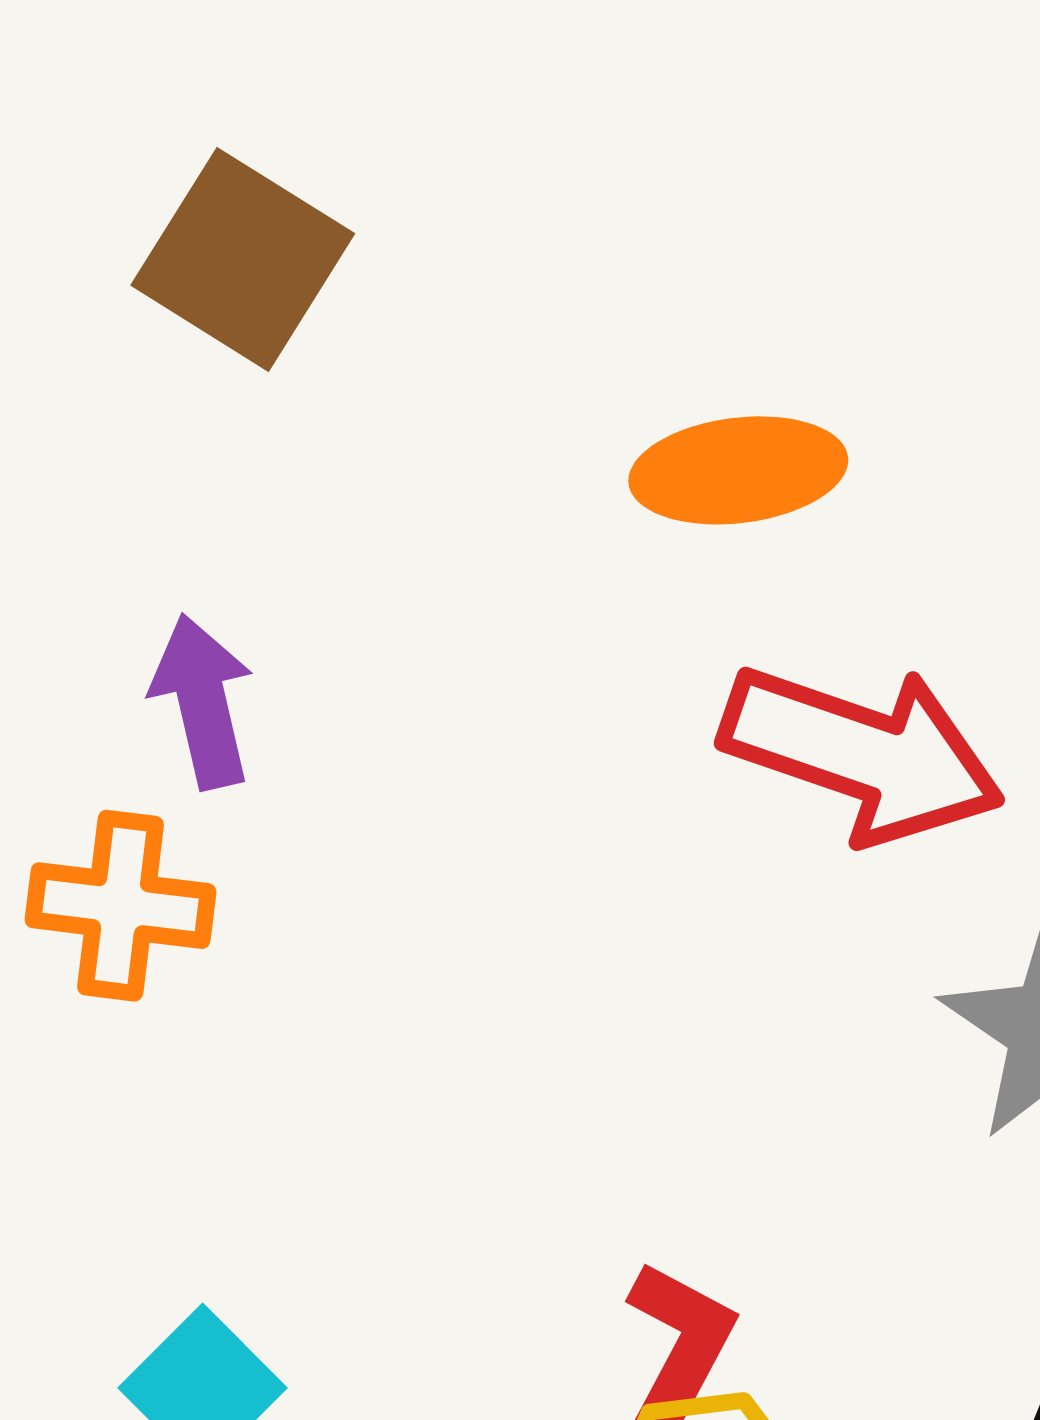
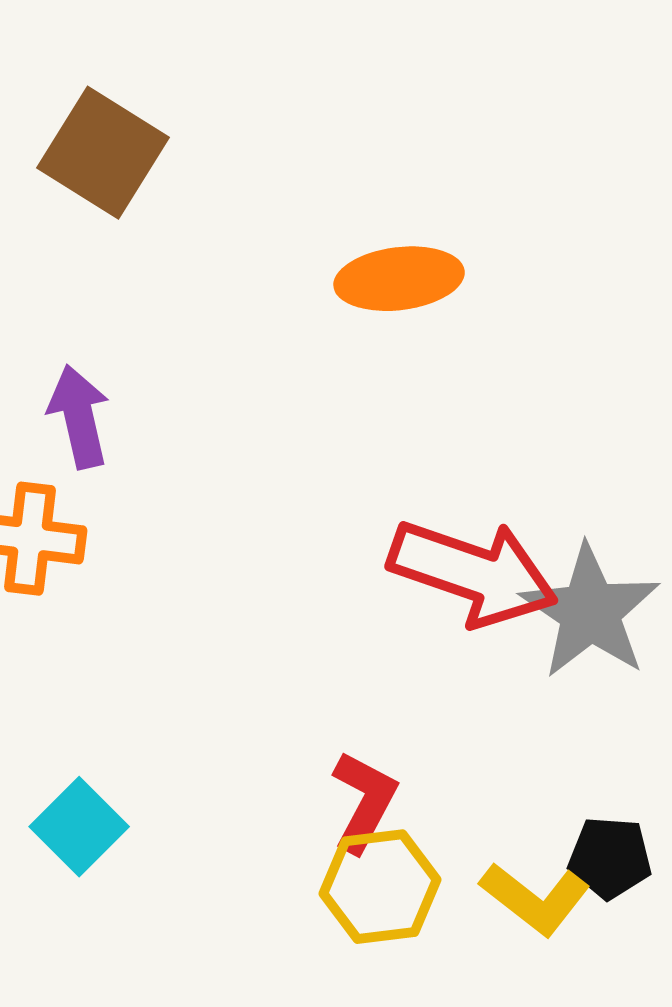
red arrow: (862, 753) -> (473, 573), moved

